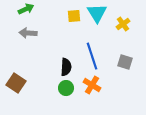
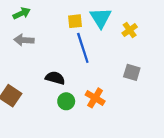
blue line: (92, 56) -> (83, 48), moved
black semicircle: (66, 67) -> (55, 78), moved, turned -78

